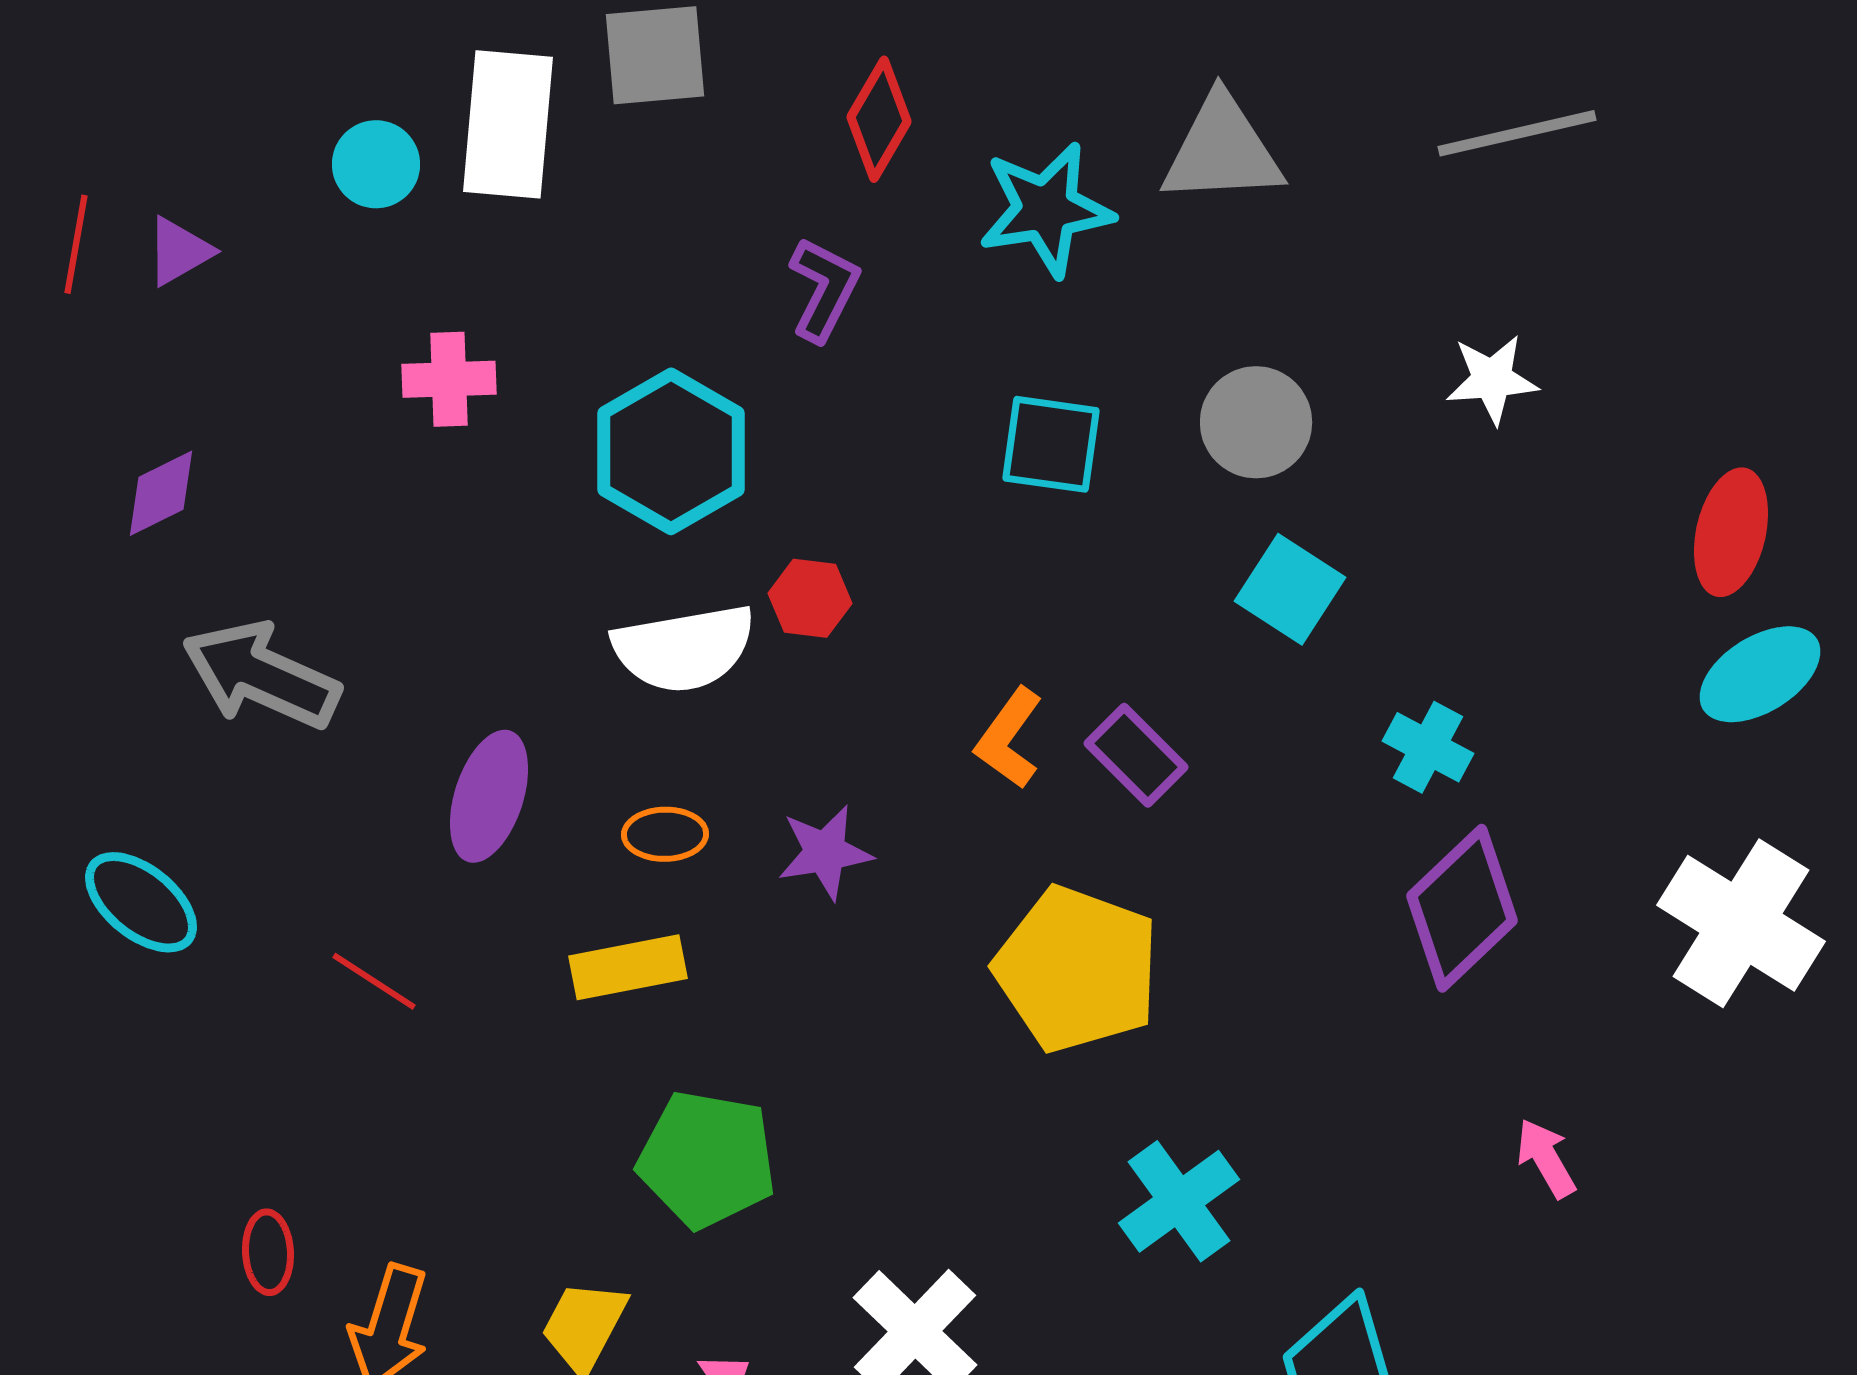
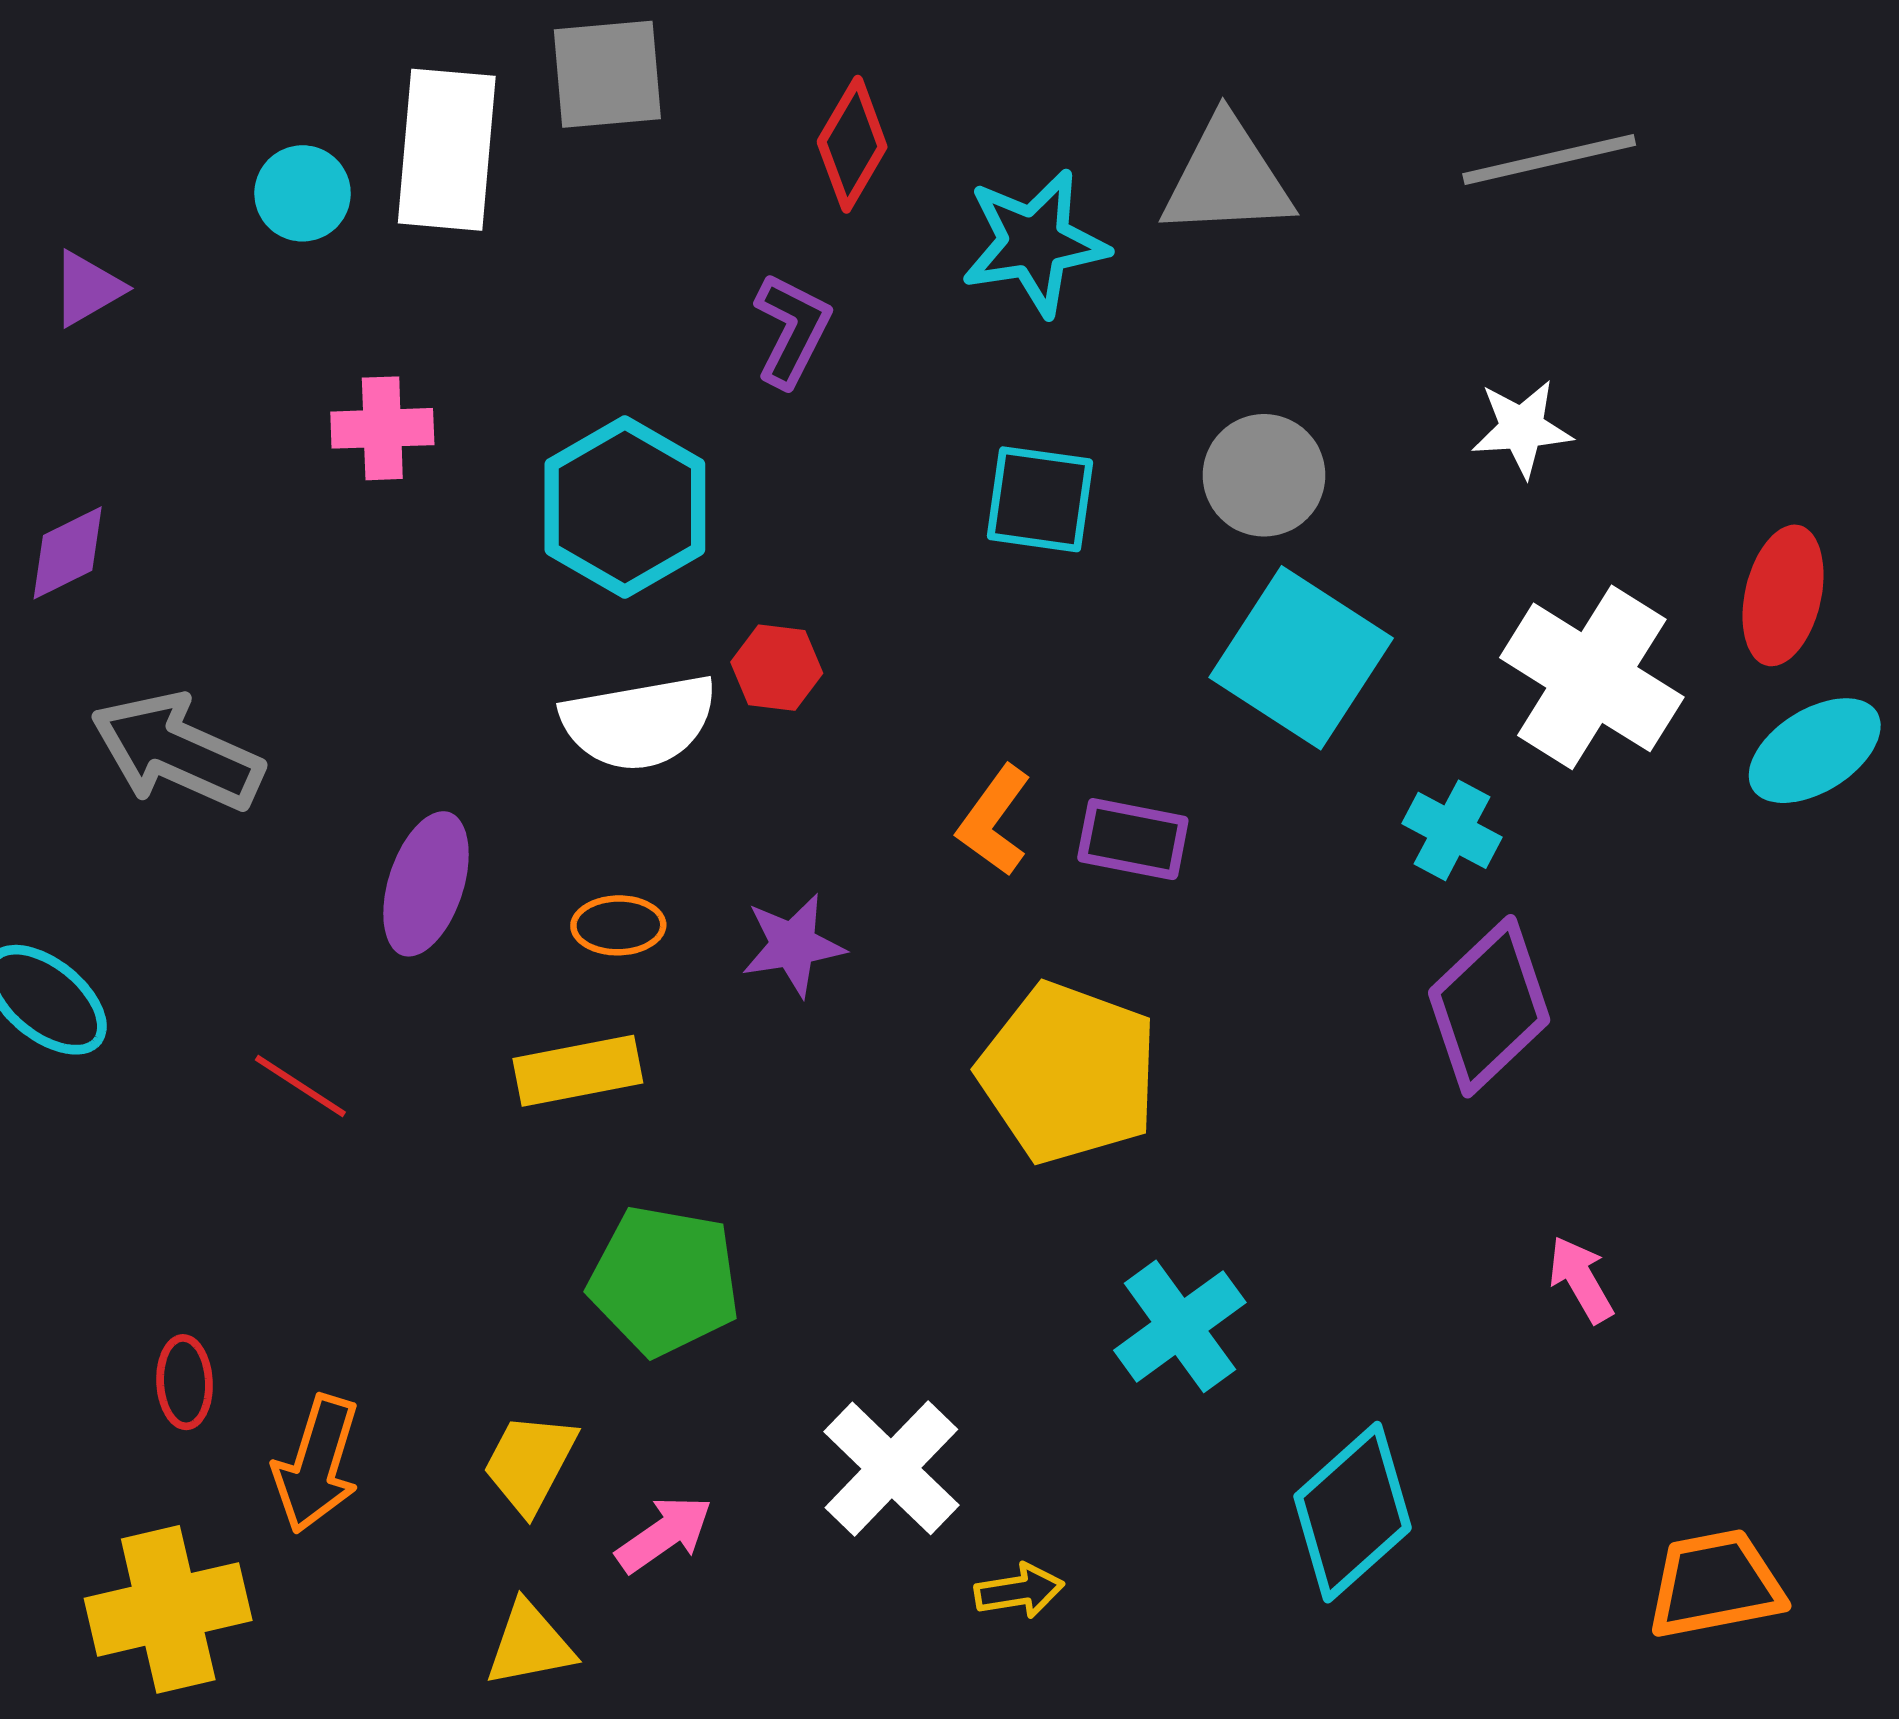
cyan square: (1290, 589) -> (1301, 658), size x1.5
purple rectangle: (1136, 755) -> (1133, 839), turned -34
white cross: (1741, 923) -> (1592, 677), moved

